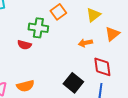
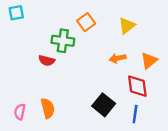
orange triangle: (112, 34) -> (149, 61), moved
orange semicircle: (25, 86) -> (48, 108), turned -90

